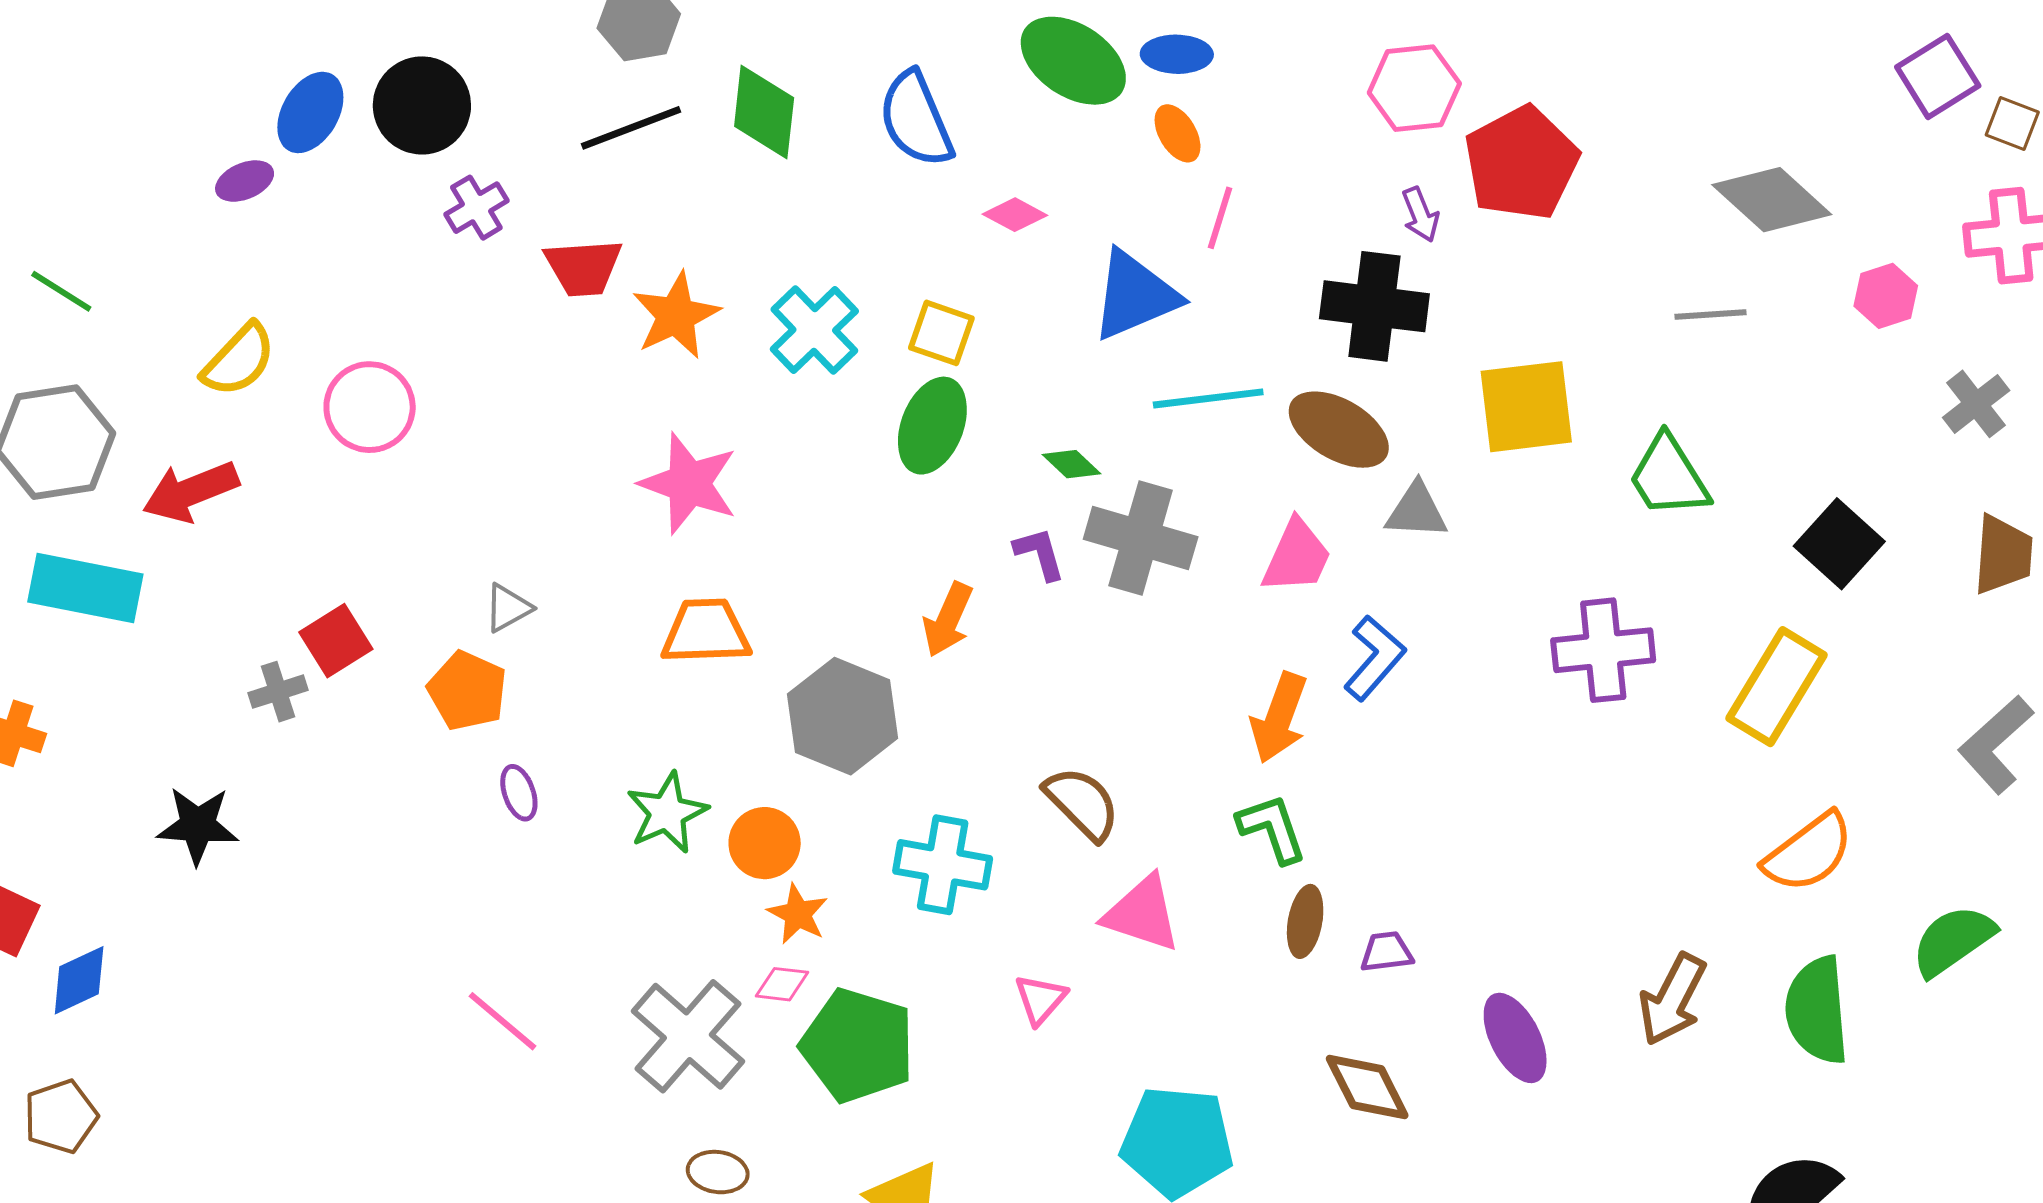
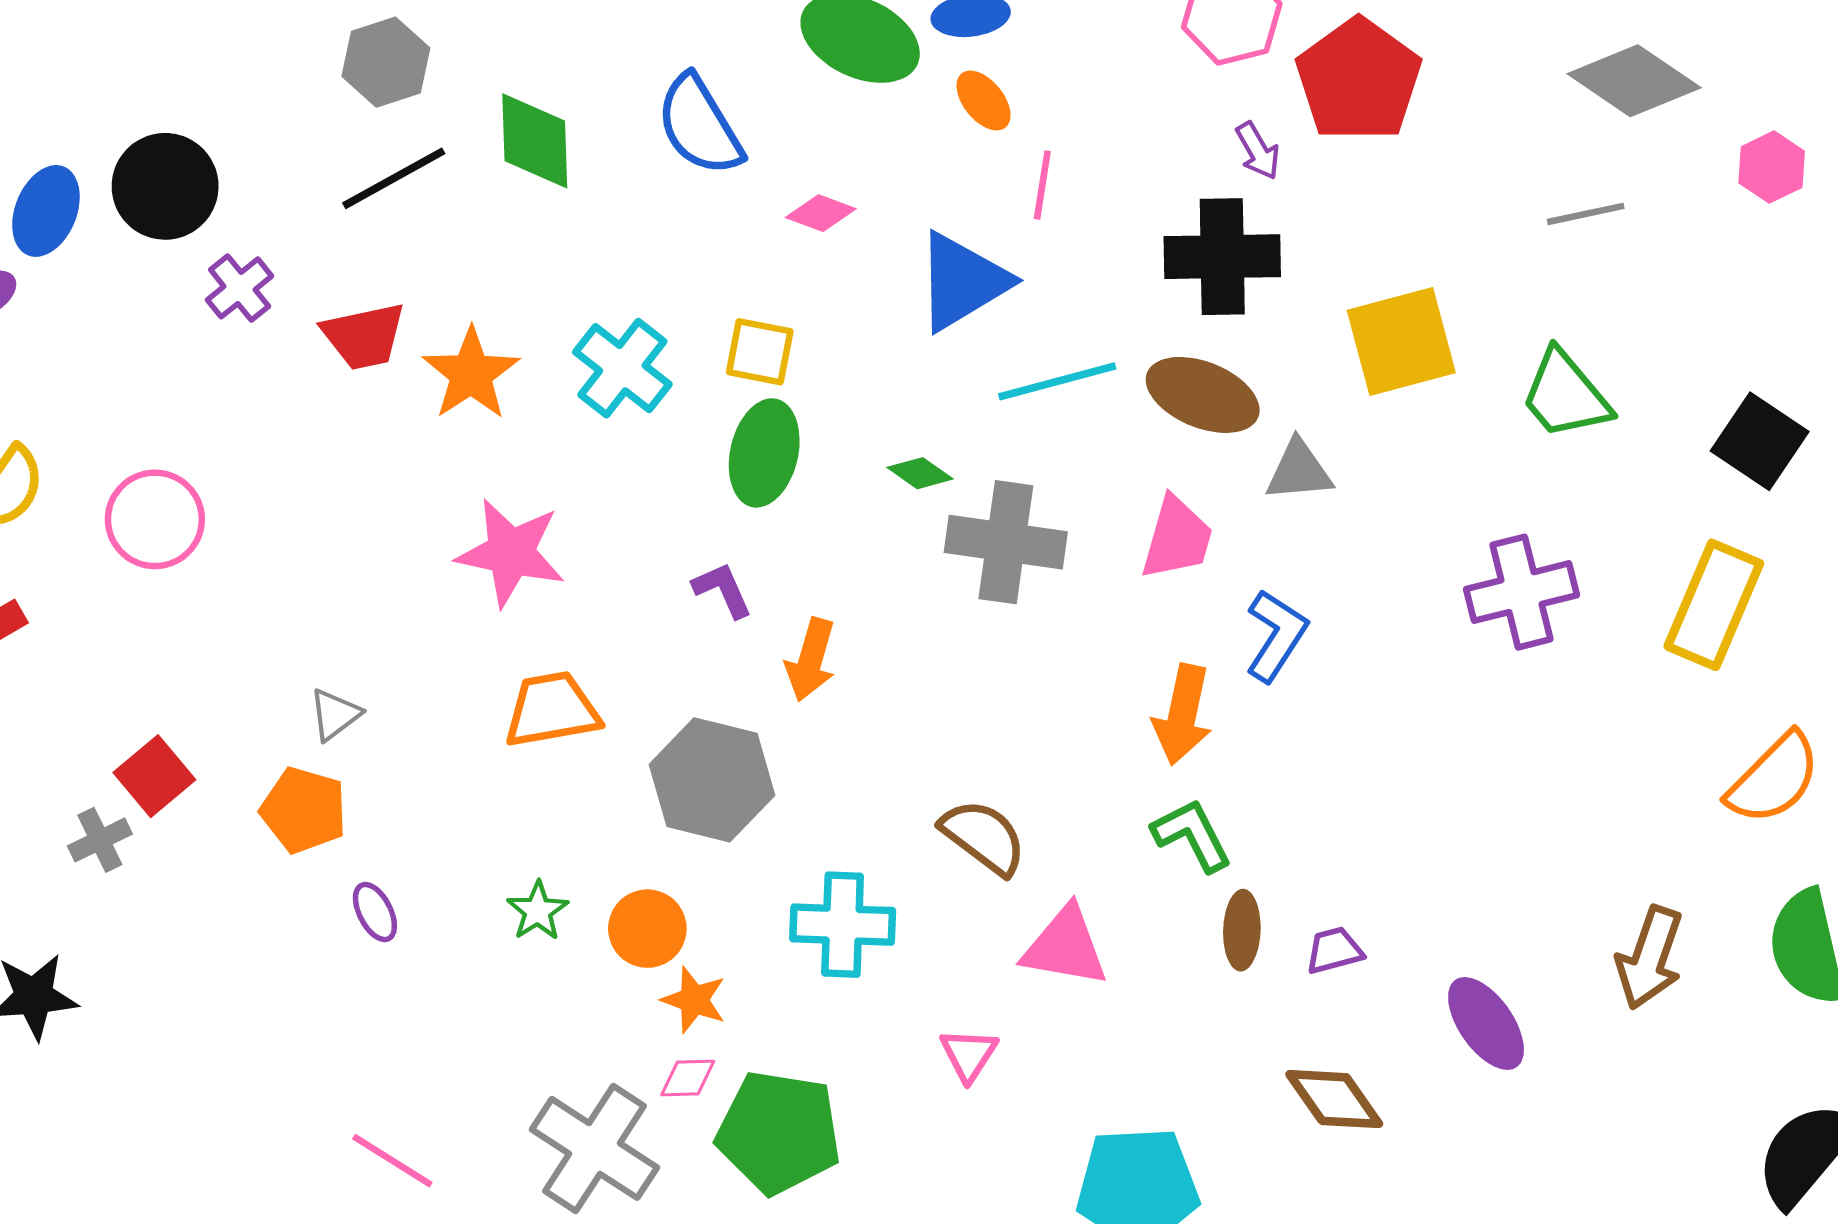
purple L-shape: (1040, 554) -> (723, 590), moved
green star: (667, 813) -> (538, 911), size x0.7

